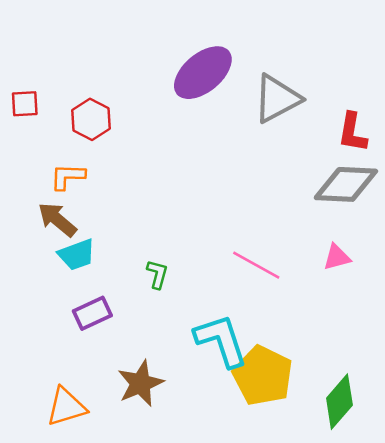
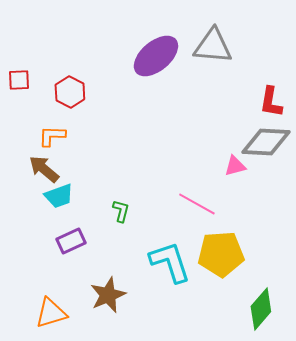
gray triangle: (277, 99) -> (213, 46), moved, turned 33
pink triangle: (337, 257) -> (235, 166), moved
yellow pentagon: (263, 376) -> (221, 254), moved, turned -30

